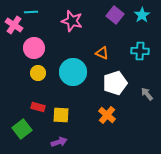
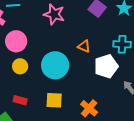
white pentagon: (115, 83) -> (106, 66), moved
yellow square: (61, 115) -> (54, 100), moved

